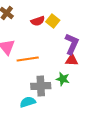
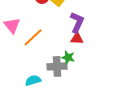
orange line: (28, 59) -> (33, 37), turned -35
gray cross: (41, 86) -> (57, 66), moved

